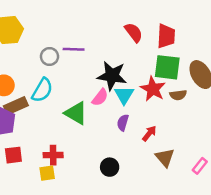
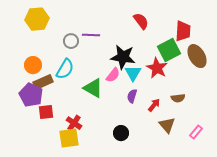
red trapezoid: (166, 36) -> (183, 31), moved
green square: (167, 67) -> (169, 50), turned -35
brown semicircle: (178, 95) -> (178, 98), moved
red square: (13, 155) -> (46, 112), moved
red cross: (53, 155) -> (74, 123), turned 35
yellow square: (47, 173) -> (69, 138), size x1.5

